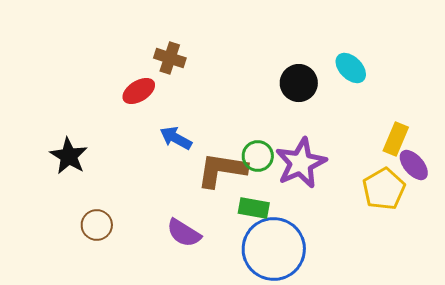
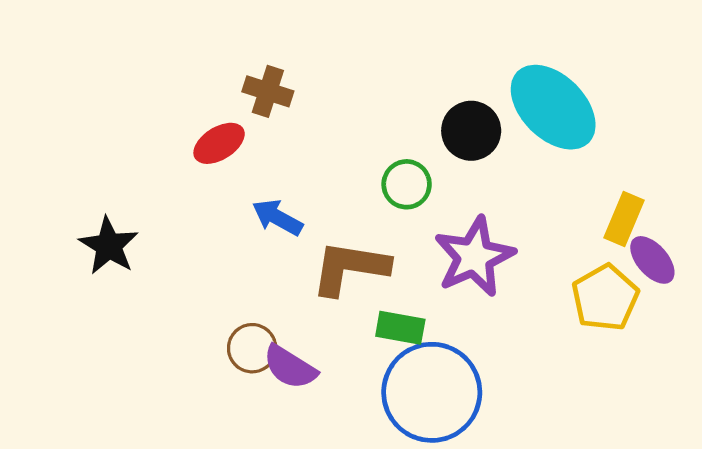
cyan ellipse: (351, 68) -> (553, 107), size x1.8
green circle: (258, 156) -> (407, 184), moved
brown circle: (97, 225) -> (252, 348), moved

